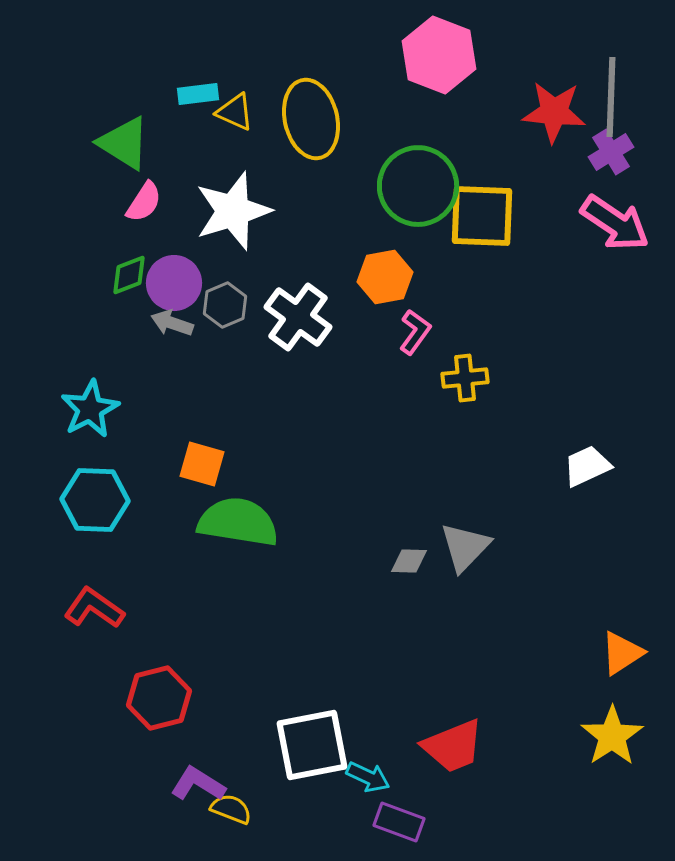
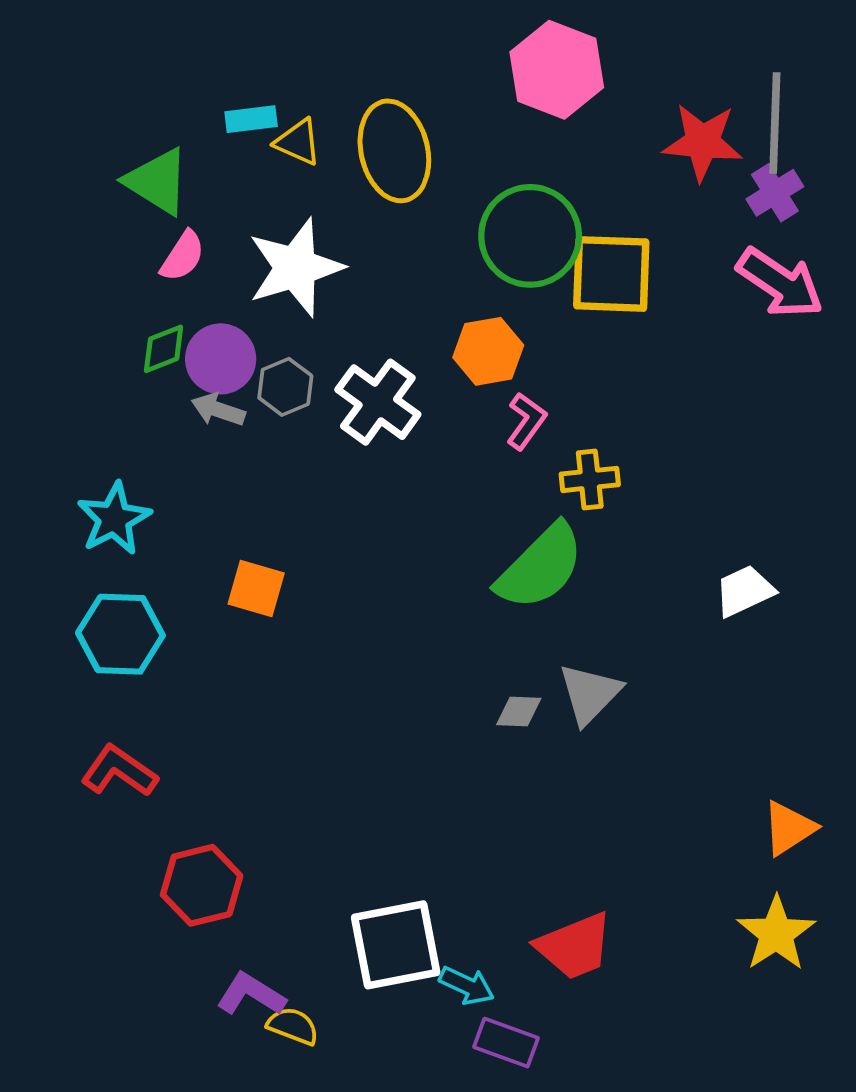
green semicircle: (238, 522) -> (540, 567), moved, turned 126

